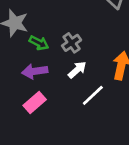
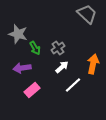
green arrow: (39, 43) -> (35, 48), turned 32
purple arrow: (35, 71) -> (22, 68), moved

